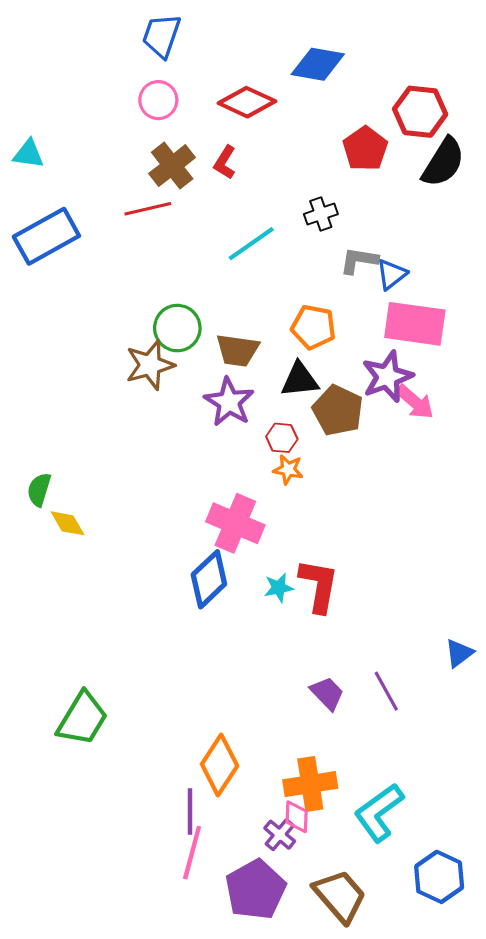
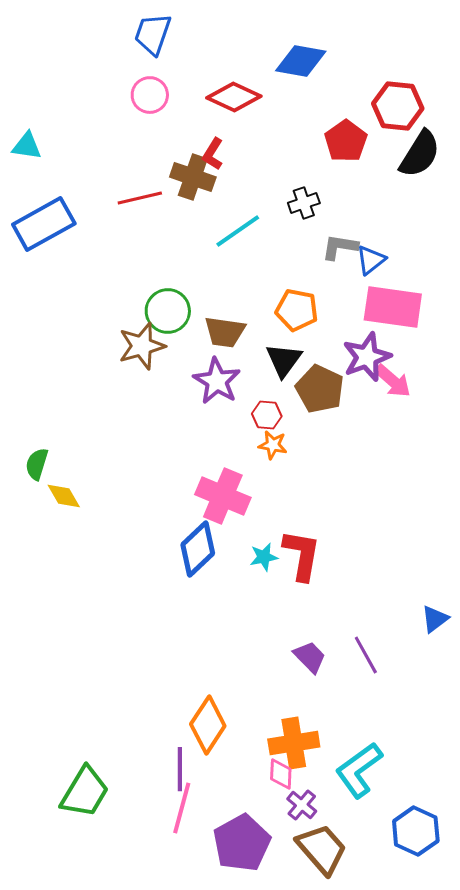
brown cross: (172, 166) -> (193, 177), moved, turned -33
black triangle: (300, 380) -> (284, 360), turned -48
green trapezoid: (82, 719) -> (85, 792), moved
purple cross: (280, 835) -> (302, 805), moved

